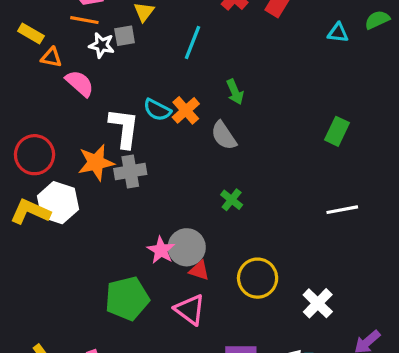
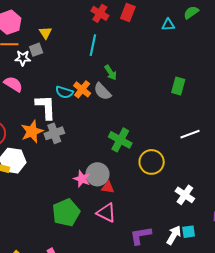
cyan line: (193, 42) -> (93, 45), moved
gray semicircle: (224, 136) -> (102, 91), moved
green cross: (232, 200) -> (120, 140), size x1.6
yellow circle: (258, 278) -> (152, 162), moved

